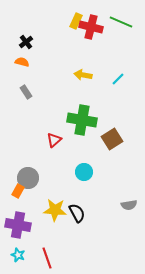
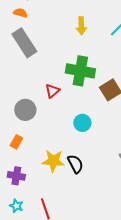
yellow arrow: (83, 75) -> (81, 26), turned -102
gray rectangle: (26, 92) -> (24, 43), size x2.0
gray circle: (28, 178) -> (25, 110), moved
purple cross: (18, 225) -> (16, 176), size x0.7

